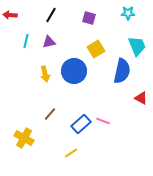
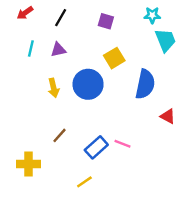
red arrow: (10, 15) -> (25, 13), moved, turned -40
cyan trapezoid: (137, 46) -> (165, 40), moved
yellow cross: (24, 138) -> (29, 164), turned -30

